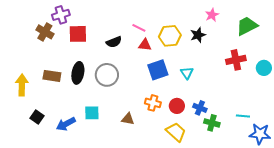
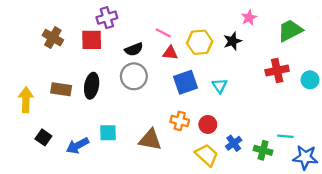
purple cross: (61, 15) -> (107, 18), moved
gray circle: (107, 75) -> (134, 76), moved
blue cross: (200, 108) -> (234, 143), moved, turned 32
brown triangle: (128, 119) -> (150, 140), size x1.5
green cross: (212, 123) -> (263, 150), moved

